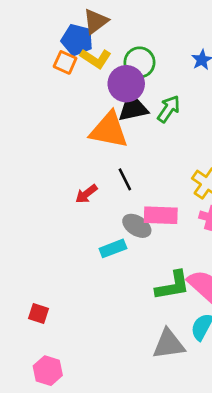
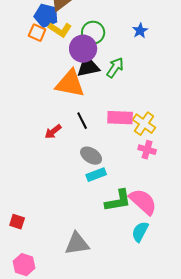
pink rectangle: (161, 215) -> (120, 118), moved
cyan rectangle: (113, 248) -> (96, 175), moved
gray triangle: (169, 344) -> (77, 244), moved

